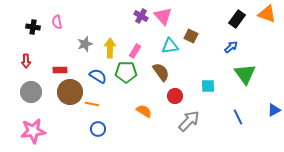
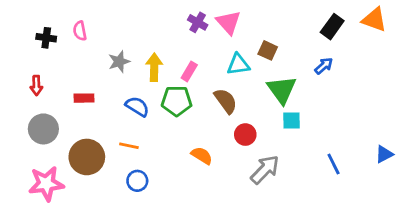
green triangle: (245, 74) -> (282, 90), moved
brown circle: (70, 92) -> (87, 157), moved

